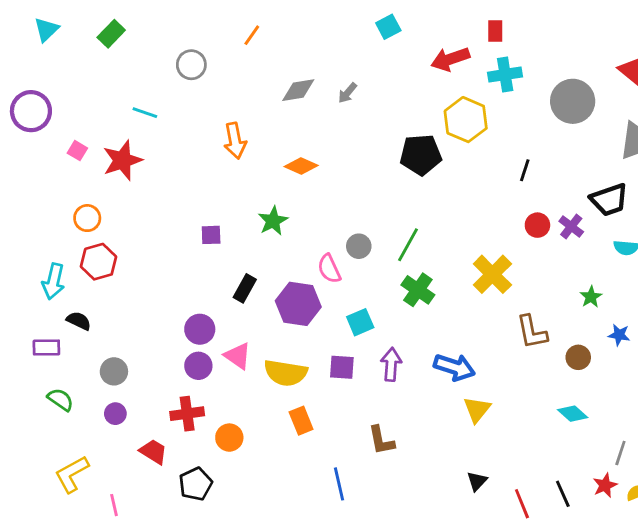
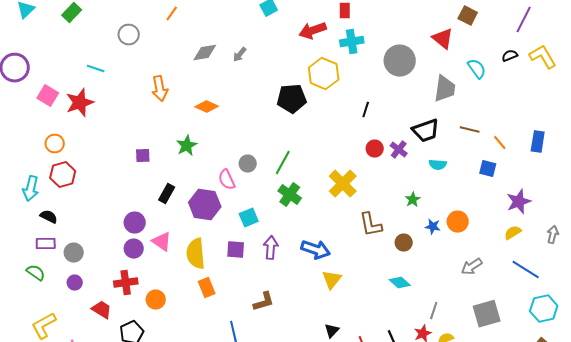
pink square: (77, 151) -> (48, 96), size x1.5
purple rectangle: (46, 348) -> (46, 244), moved
yellow semicircle: (286, 373) -> (196, 254), turned 76
brown L-shape: (381, 440) -> (264, 302), turned -95

